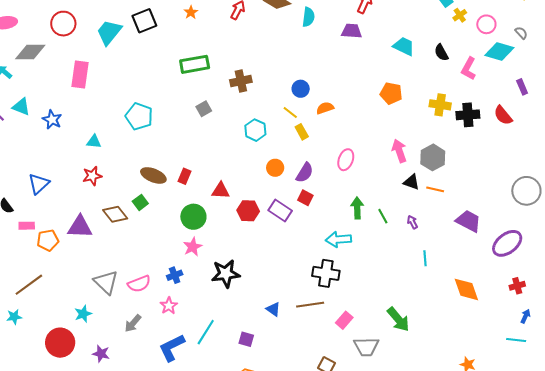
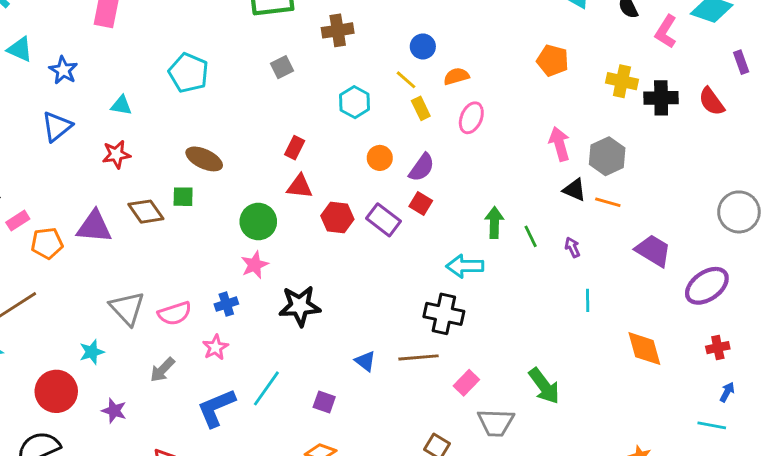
pink ellipse: (346, 160) -> (471, 118), moved
red rectangle: (185, 176) -> (295, 148), moved
blue triangle: (39, 184) -> (57, 126), moved
green square: (140, 202) -> (183, 197), turned 35
pink rectangle: (27, 226) -> (18, 221), turned -35

